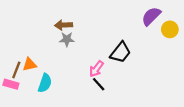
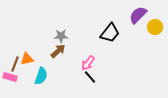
brown arrow: (64, 25) -> (58, 51), moved, turned 140
black trapezoid: (120, 52) -> (110, 33), moved

